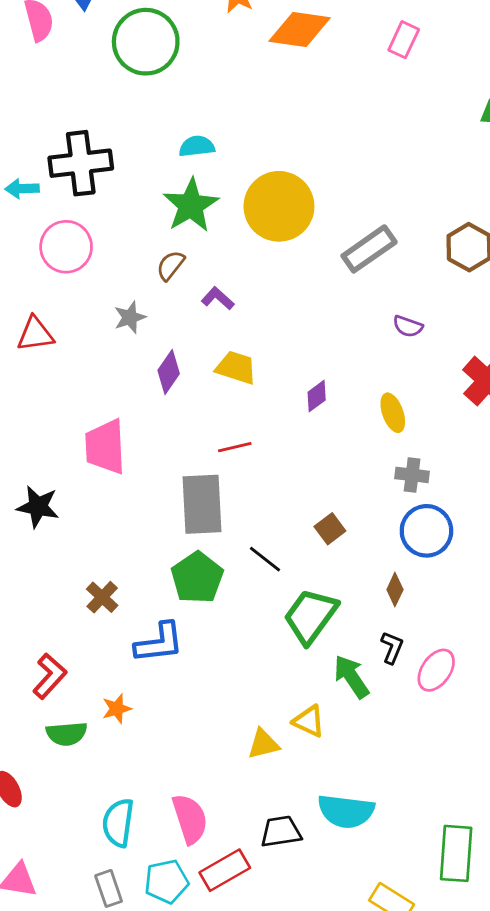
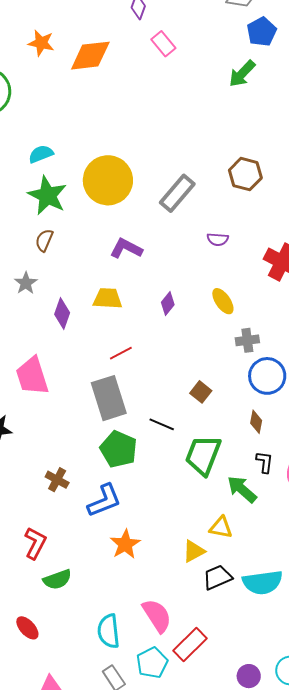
pink rectangle: (404, 40) -> (163, 44), turned -50
purple L-shape: (218, 298) -> (126, 249), moved, size x1.4
orange star: (117, 709) -> (125, 544), moved, size x1.4
black trapezoid: (281, 832) -> (217, 577), moved

